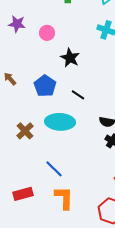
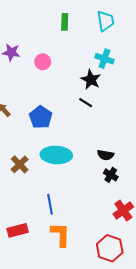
black star: (70, 58) -> (91, 80), moved
black line: (78, 95) -> (86, 103), moved
blue line: (54, 169) -> (50, 204), turned 36

